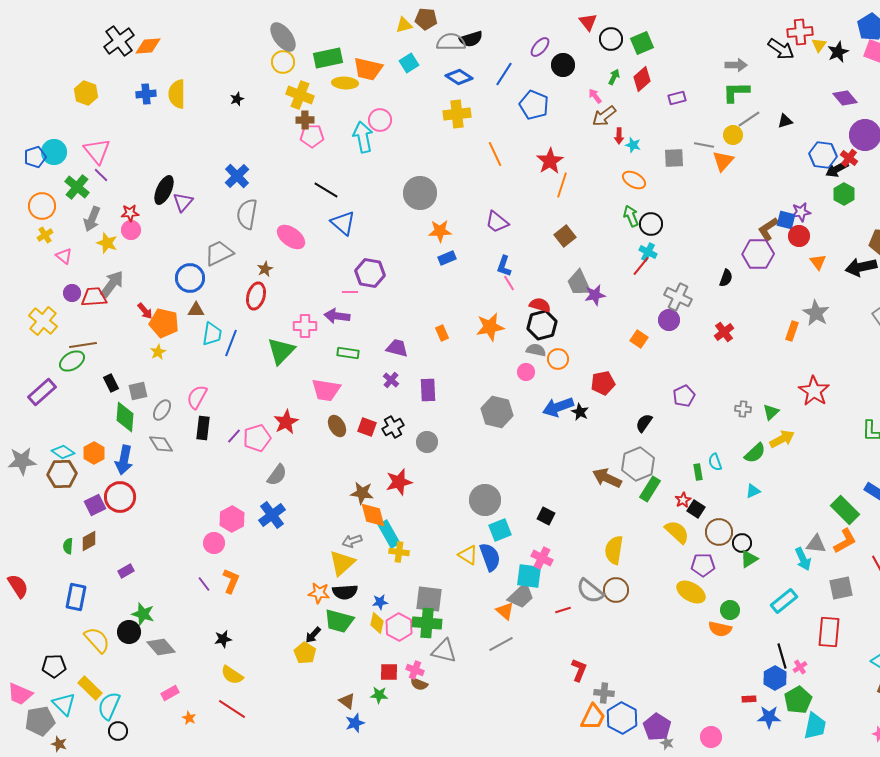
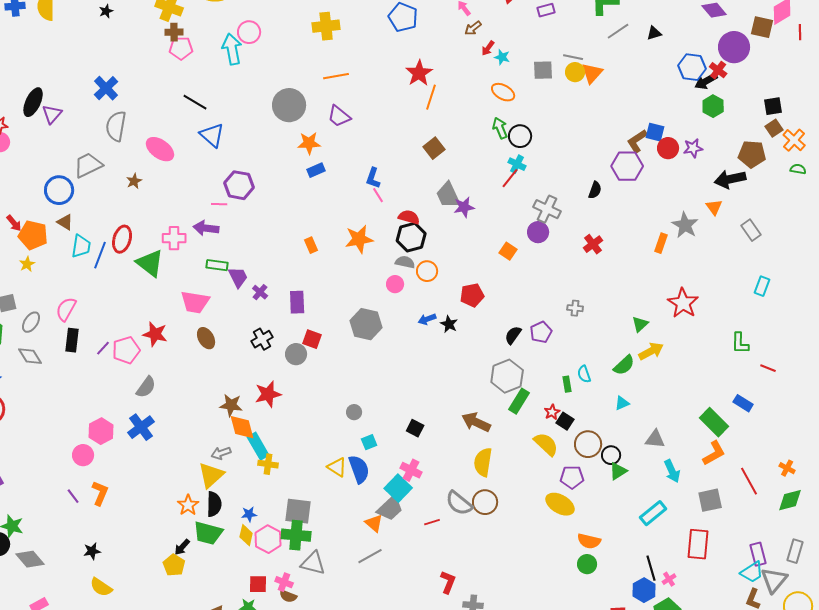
brown arrow: (604, 116) -> (473, 28), size x0.7
yellow circle: (733, 135) -> (575, 72), moved
red arrow: (619, 136) -> (488, 48), turned 35
orange line: (495, 154) -> (336, 76), moved, turned -75
purple star: (801, 212) -> (693, 148), moved
purple trapezoid: (497, 222) -> (339, 116), moved
orange triangle: (818, 262) -> (714, 207), moved
red ellipse: (256, 296) -> (122, 239), moved
brown triangle: (196, 310) -> (65, 222), turned 30
purple trapezoid: (397, 348) -> (238, 277), moved, turned 50
green triangle: (281, 351) -> (150, 263), turned -36
purple pentagon: (684, 396) -> (541, 332), moved
blue arrow: (558, 407) -> (427, 319), size x0.6
gray cross: (743, 409) -> (575, 308), moved
red star: (286, 422) -> (155, 334), turned -30
red square: (367, 427) -> (312, 339), moved
brown arrow: (607, 478) -> (476, 422), moved
gray circle: (485, 500) -> (354, 412), size x0.5
cyan square: (500, 530) -> (369, 442), size x0.7
gray triangle: (816, 544) -> (655, 439), moved
cyan square: (529, 576) -> (398, 488), turned 36
black semicircle: (345, 592) -> (214, 504), turned -85
orange star: (319, 593) -> (188, 505), turned 30
green circle: (730, 610) -> (587, 564), moved

